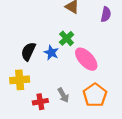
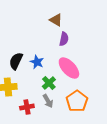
purple semicircle: (106, 14) -> (64, 39), moved
green cross: (67, 38) -> (49, 83), moved

